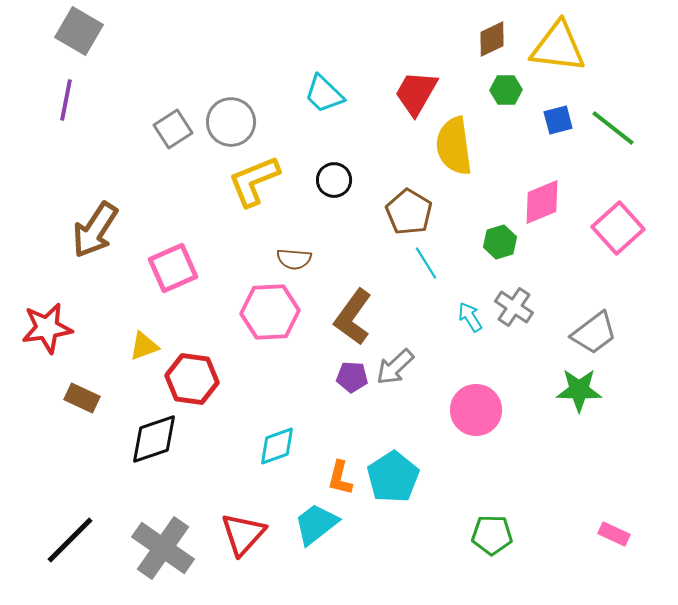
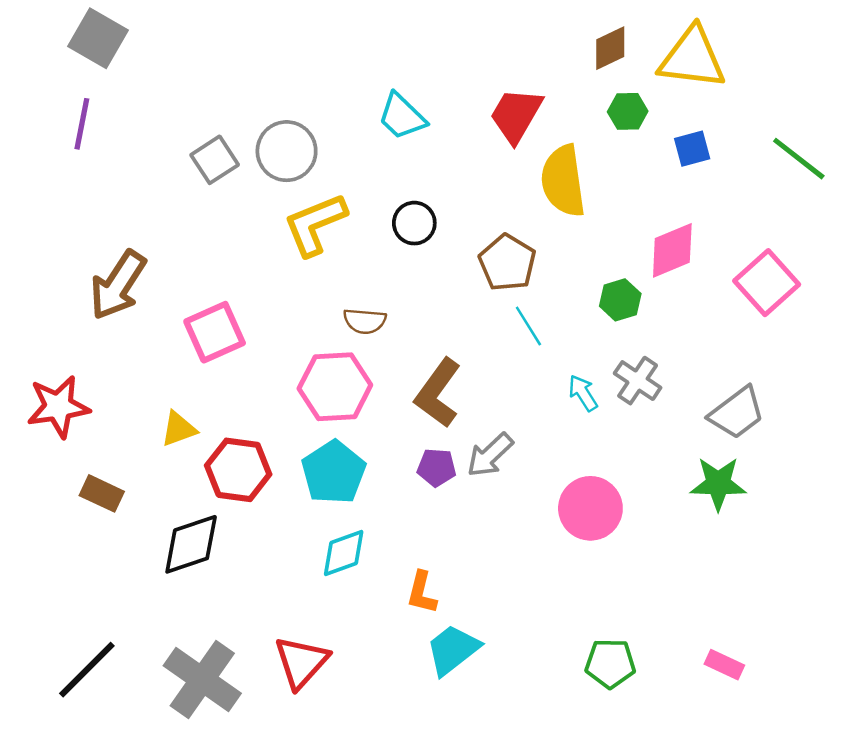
green line: (613, 128) -> (799, 159), moved
cyan pentagon: (393, 477) -> (334, 472), moved
cyan trapezoid: (316, 524) -> (453, 650), moved
pink rectangle: (614, 534) -> (724, 665), moved

